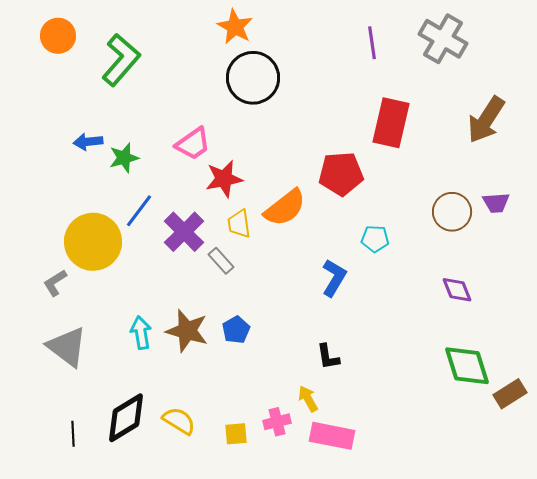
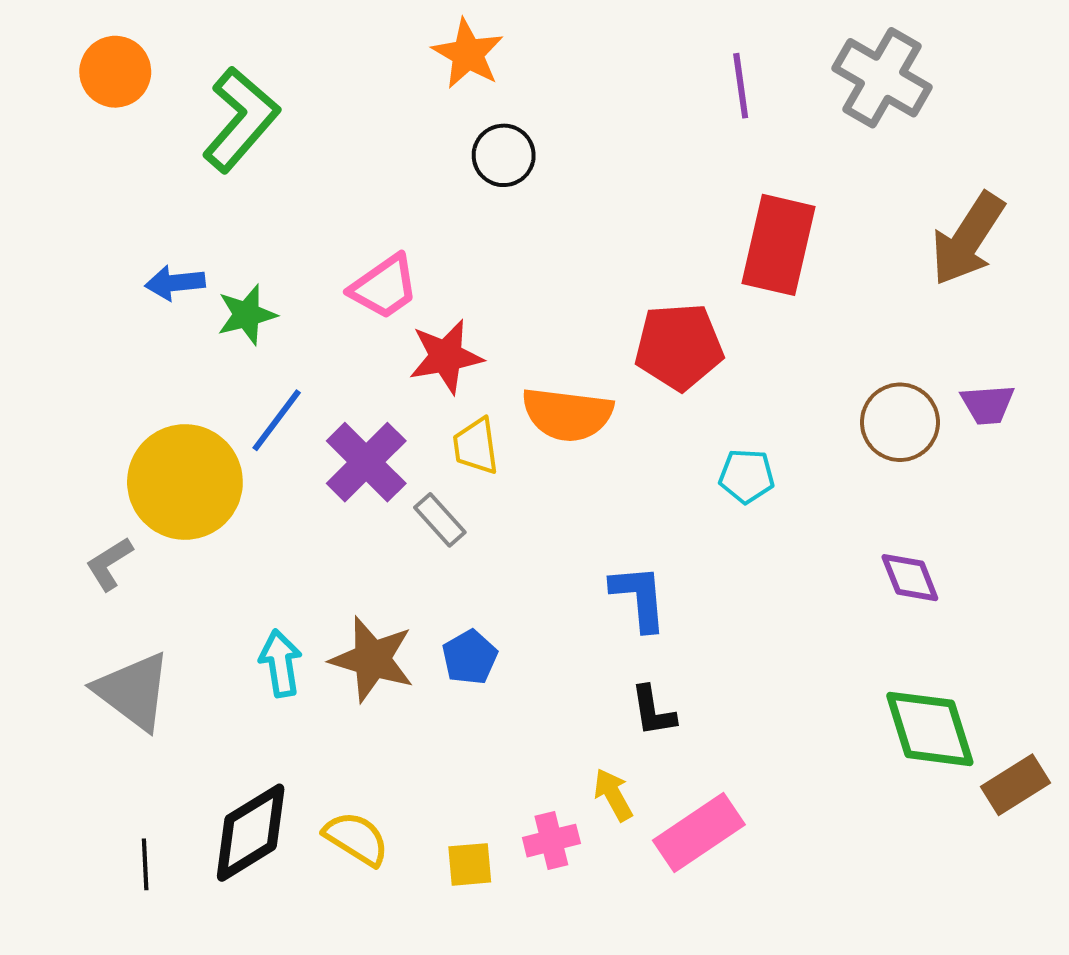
black circle: (253, 78) -> (504, 155), size x0.6
orange semicircle: (285, 208) -> (567, 414), turned 45
blue L-shape: (334, 278) -> (639, 598), moved, turned -36
pink rectangle: (332, 436) -> (699, 833), moved, turned -45

